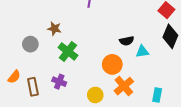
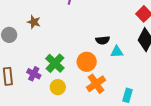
green cross: (68, 51) -> (55, 63), moved
yellow circle: (95, 95) -> (58, 87), moved

